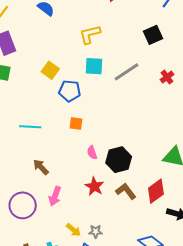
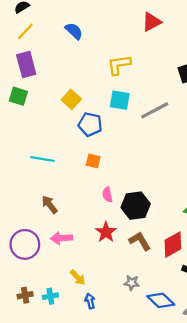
pink arrow: (55, 196) -> (62, 238), turned 60
gray star: (96, 231) -> (132, 283), moved

